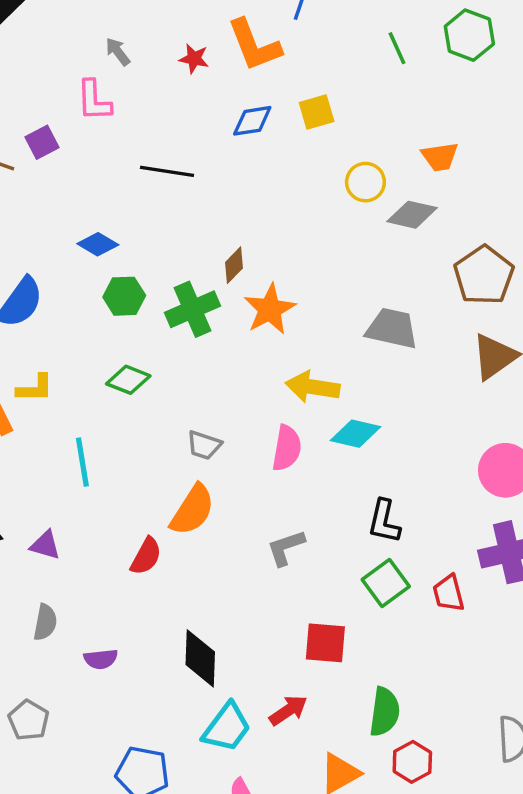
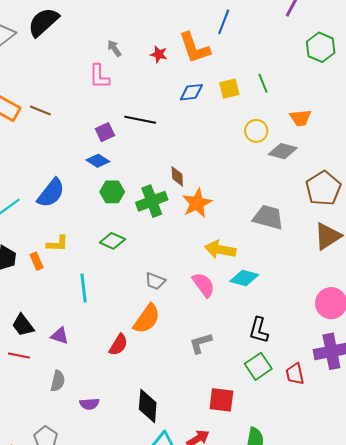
green line: (397, 48) -> (263, 83), moved
purple square: (42, 142) -> (105, 132), moved
brown diamond: (234, 265) -> (177, 176), turned -50
pink semicircle: (287, 448) -> (204, 285), turned -48

